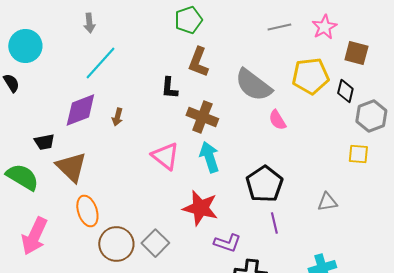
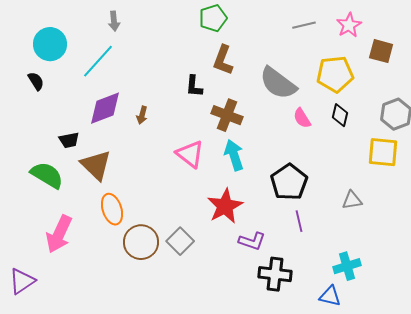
cyan line: (100, 63) -> (98, 61), moved
black diamond: (345, 91) -> (340, 115), moved
yellow square: (358, 154) -> (383, 152), size x1.5
red star: (200, 208) -> (225, 206), turned 30

